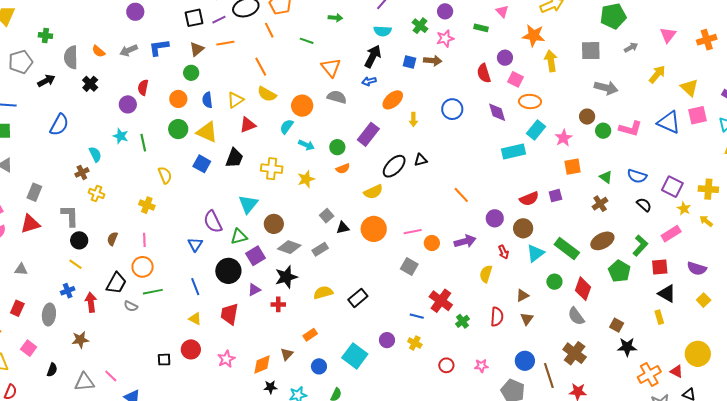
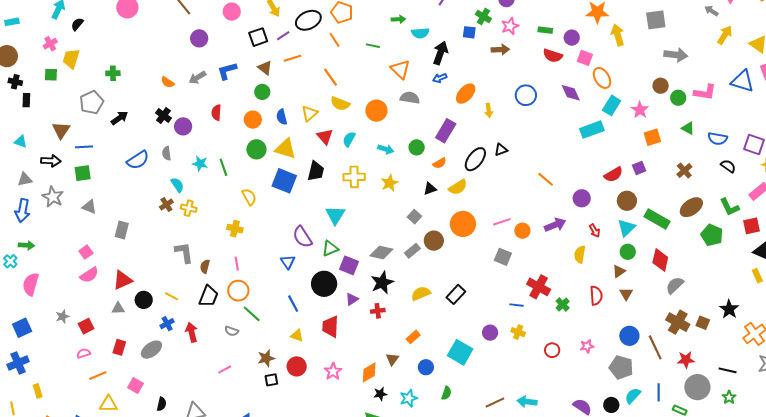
green rectangle: (481, 28) -> (545, 30), moved
cyan semicircle: (383, 31) -> (420, 33), moved
gray arrow: (631, 47) -> (711, 11), moved, turned -112
brown triangle: (197, 49) -> (265, 68), turned -35
gray semicircle: (71, 57) -> (167, 153), moved, size x0.6
blue square: (409, 62) -> (469, 32), moved
red semicircle: (484, 73) -> (553, 56), turned -48
orange ellipse: (530, 102) -> (602, 78), turned 65
purple circle: (128, 104) -> (183, 126), moved
blue semicircle: (59, 125) -> (138, 160), turned 35
red triangle: (248, 125) -> (325, 137), turned -42
cyan semicircle: (287, 127) -> (349, 139), moved
blue square: (202, 164) -> (284, 181), size x1.4
orange semicircle: (343, 169) -> (440, 163), moved
green triangle: (606, 177) -> (688, 128), moved
yellow cross: (97, 193) -> (189, 208), moved
gray L-shape: (70, 216) -> (184, 253), moved
red triangle: (30, 224) -> (123, 280), moved
brown circle: (274, 224) -> (434, 241), moved
black triangle: (343, 228) -> (430, 189), moved
brown circle: (523, 228) -> (627, 201), moved
black circle: (79, 240) -> (144, 300), moved
green L-shape: (640, 246) -> (729, 207), turned 120
purple square: (256, 256) -> (349, 265), turned -30
green circle: (554, 282) -> (628, 252), moved
black trapezoid: (116, 283) -> (209, 296), moved
red diamond: (583, 289) -> (660, 260), moved
green line: (153, 292) -> (252, 314), turned 60
gray ellipse: (49, 314) -> (151, 350), turned 55
gray semicircle: (576, 316) -> (675, 285), turned 90
brown square: (617, 325) -> (703, 323), moved
brown star: (80, 340) -> (266, 358), moved
black star: (627, 347) -> (729, 309), turned -30
pink line: (111, 376) -> (225, 369), moved, turned -64

